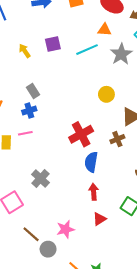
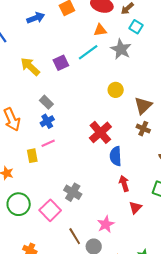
purple square: (53, 44) -> (61, 63), moved
yellow arrow: (25, 51) -> (30, 67), size x1.5
brown cross: (117, 139) -> (143, 129), moved, turned -32
gray cross: (40, 179) -> (73, 192), moved
brown line: (31, 234) -> (75, 236), turned 30

